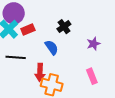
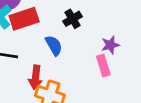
red rectangle: (28, 29) -> (24, 19), size x1.5
pink rectangle: (92, 76) -> (103, 66), moved

